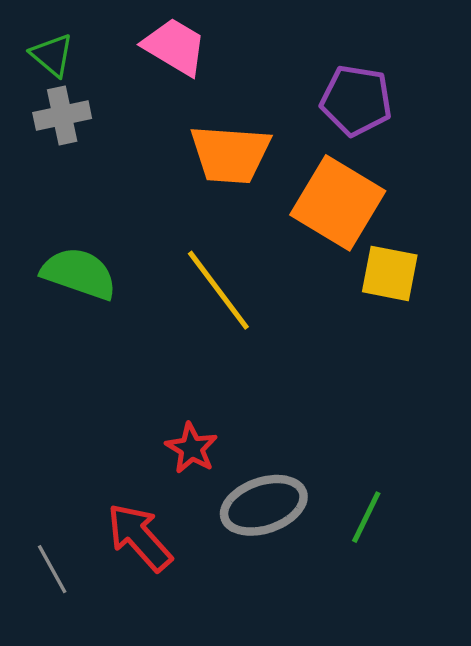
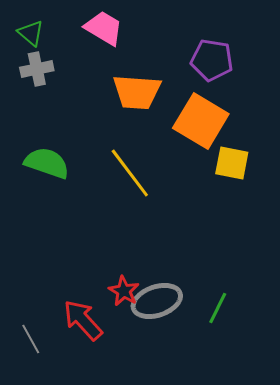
red star: (192, 448) -> (124, 291), moved

